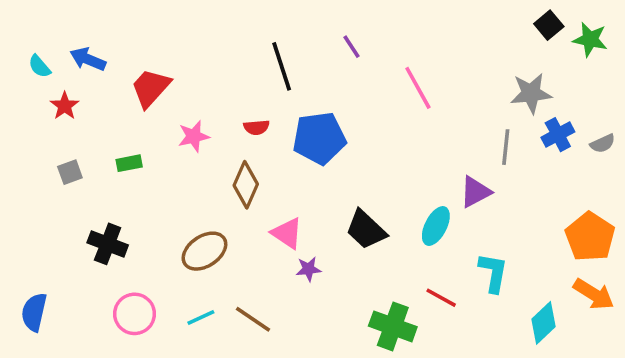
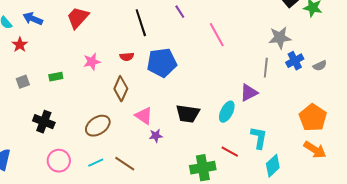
red trapezoid: (151, 88) -> (78, 18), moved
black trapezoid: (366, 230) -> (188, 114), turned -35
cyan diamond: (543, 323) -> (273, 166), moved
green cross: (393, 326) -> (203, 168), turned -30

